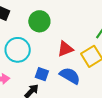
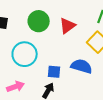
red triangle: (65, 49) -> (67, 26), moved

